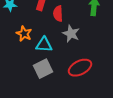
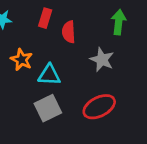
gray star: (71, 34) -> (102, 60), moved

